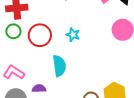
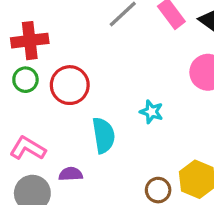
cyan star: (73, 35) -> (152, 112), moved

